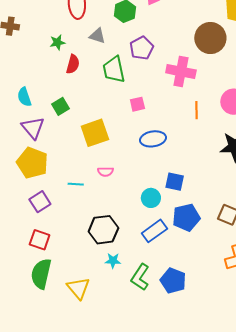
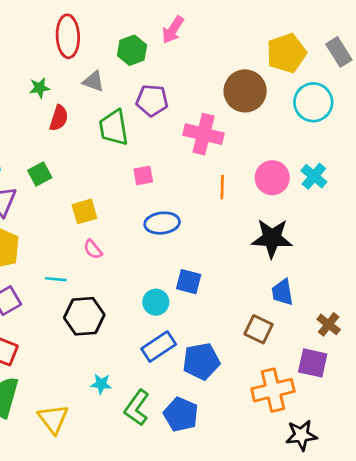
purple pentagon: (142, 48) -> (152, 100), turned 30
yellow square: (95, 133) -> (84, 211), size x0.7
pink semicircle: (105, 172) -> (93, 249), moved, turned 49
blue pentagon: (186, 217) -> (201, 361), moved
black hexagon: (103, 230) -> (84, 316), moved

